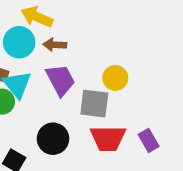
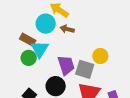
purple trapezoid: (60, 80) -> (66, 65), moved

